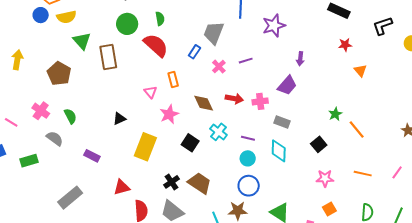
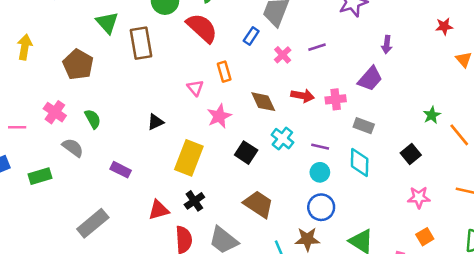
pink line: (11, 122) -> (17, 127), turned -32
black cross: (172, 182) -> (194, 201), moved

